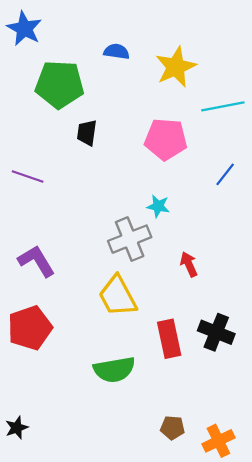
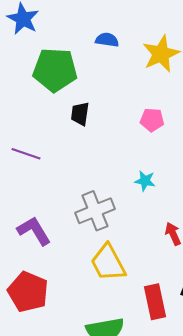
pink pentagon: (166, 139) -> (152, 120), size x0.6
gray cross: (130, 239) -> (95, 211), moved
red pentagon: (30, 328) -> (28, 292), turned -30

